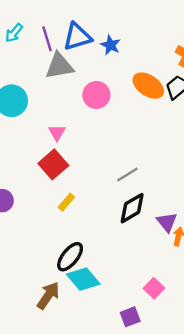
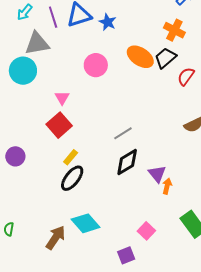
gray triangle: (59, 66) -> (37, 43), moved
black ellipse: (70, 257) -> (72, 178), moved

